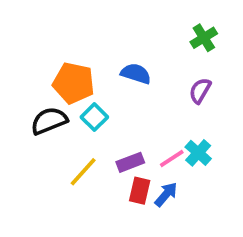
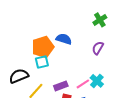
orange pentagon: (74, 83) -> (43, 47), moved, turned -30
cyan square: (94, 117) -> (42, 62), turned 32
black semicircle: (49, 121) -> (19, 76), moved

